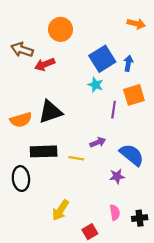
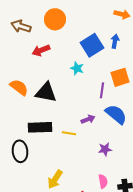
brown arrow: (22, 50) -> (21, 26), moved
blue arrow: (128, 63) -> (115, 41), moved
cyan star: (96, 85) -> (77, 68), moved
black triangle: (50, 112) -> (46, 92), turned 30
orange semicircle: (21, 120) -> (19, 87), moved, turned -126
blue semicircle: (132, 155) -> (116, 114), moved

